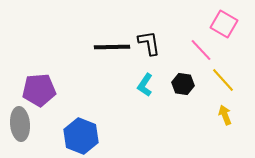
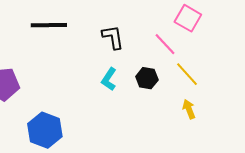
black line: (112, 47) -> (49, 25), moved

